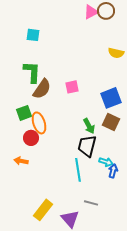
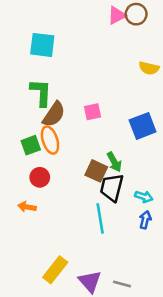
cyan square: (33, 35) -> (42, 45), size x1.5
brown square: (111, 122) -> (96, 171), moved
orange ellipse: (39, 123) -> (50, 140), moved
cyan arrow: (106, 162) -> (144, 197), moved
gray line: (91, 203) -> (122, 284), moved

